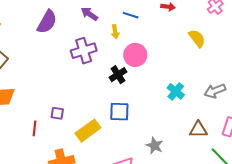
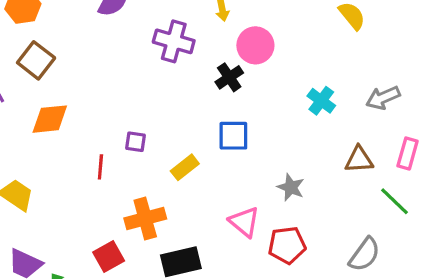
purple cross: (84, 51) -> (174, 41), turned 35
yellow rectangle: (88, 131) -> (185, 167), size x0.7

